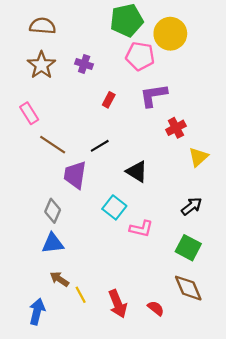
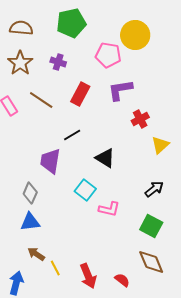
green pentagon: (127, 20) -> (71, 23), moved
red rectangle: (109, 100) -> (80, 94), size x1.6
brown line: (53, 145) -> (41, 100), moved

